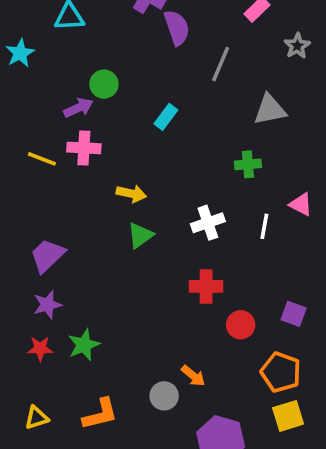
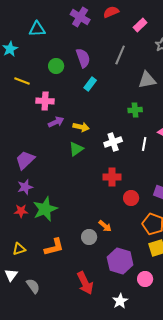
purple semicircle: (177, 28) -> (83, 58), moved
purple arrow: (78, 108) -> (56, 122), moved
yellow line: (42, 159) -> (22, 81), moved
yellow arrow: (131, 194) -> (81, 127), moved
green star: (84, 345) -> (45, 209), size x1.4

